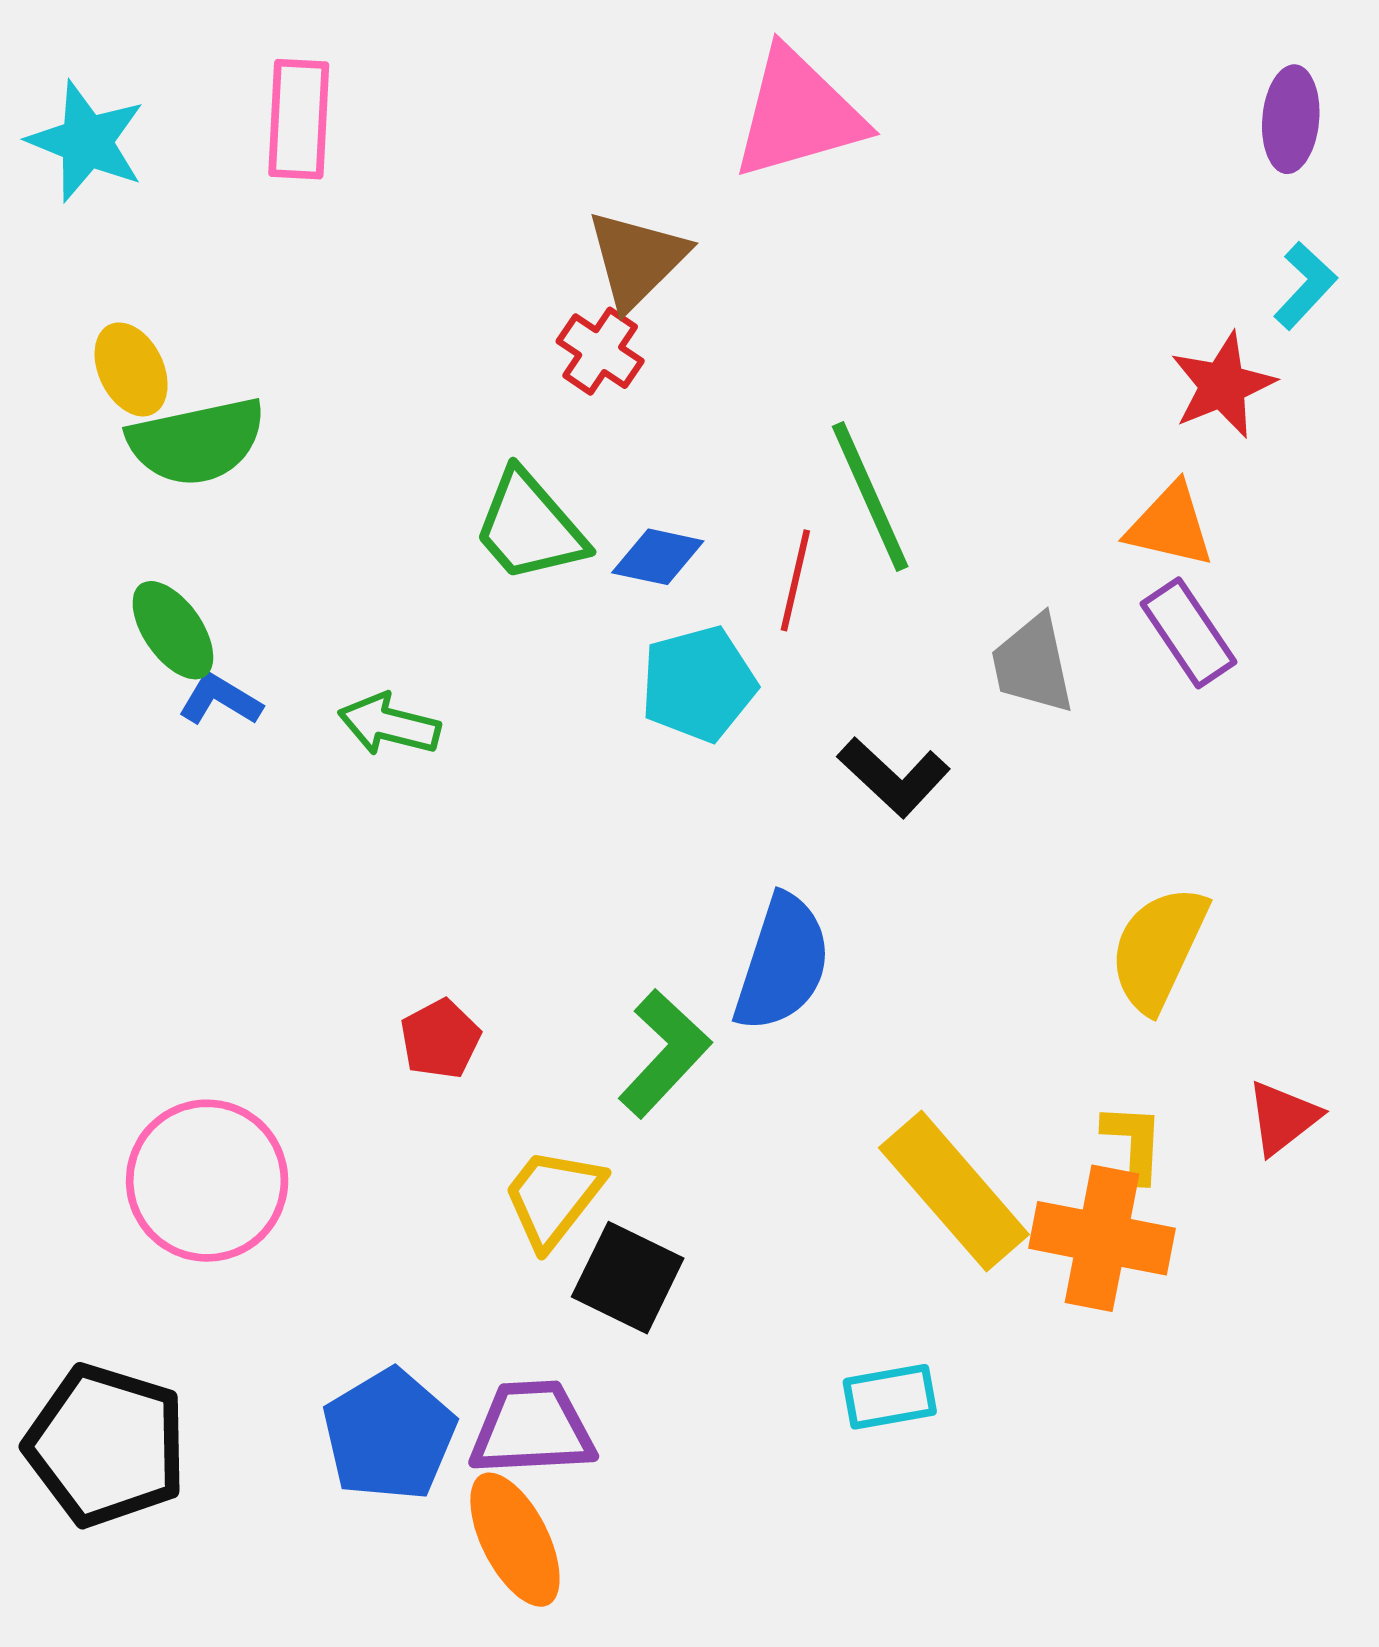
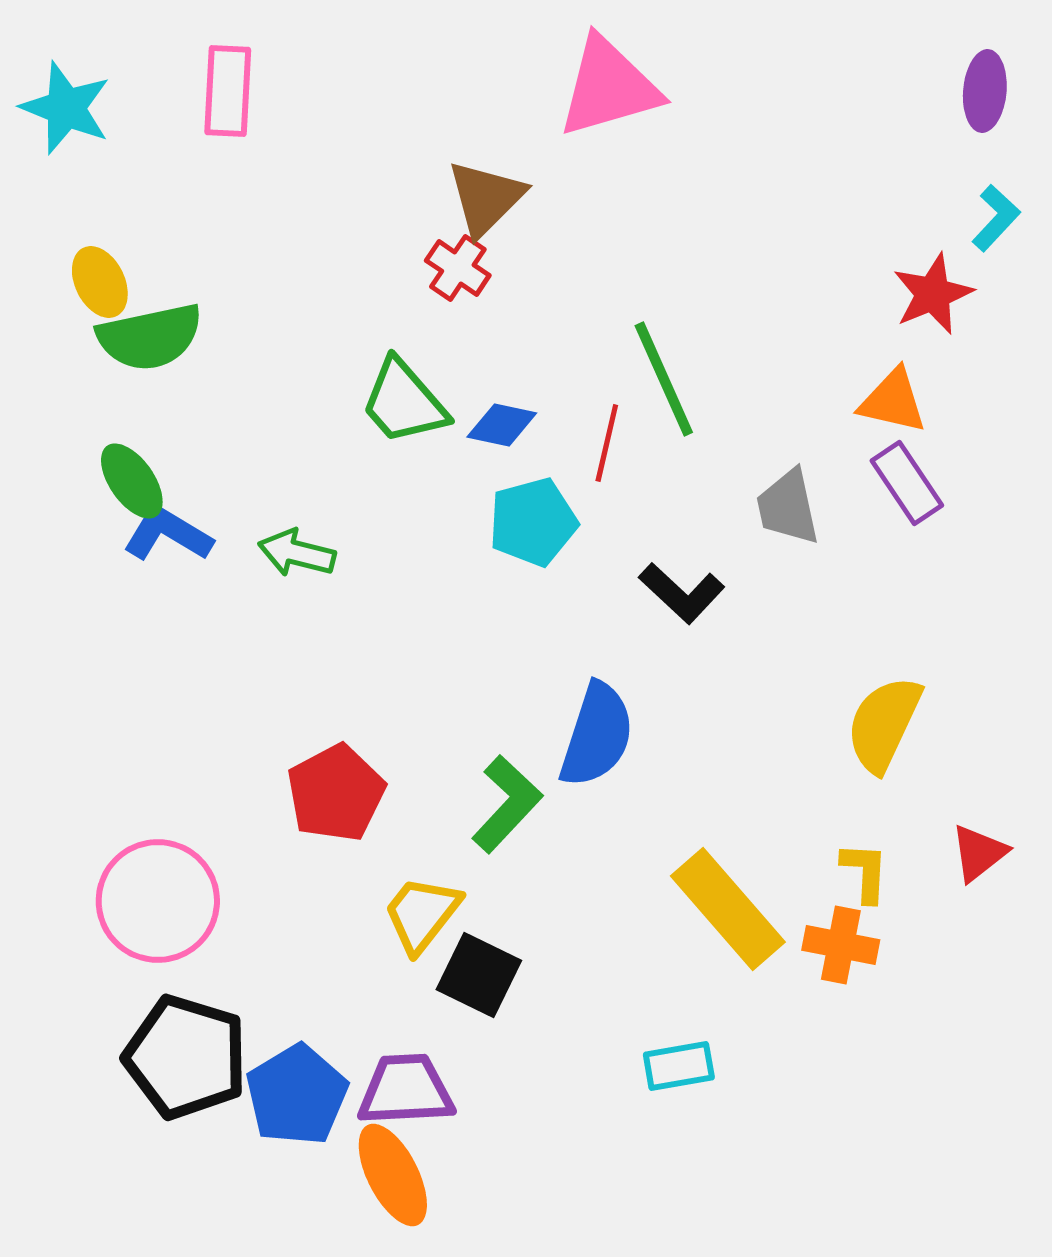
blue L-shape: (220, 700) -> (168, 534), size x1.4
red pentagon: (440, 1039) -> (336, 793), size x1.6
orange cross: (1102, 1238) -> (841, 945), size x0.7
black pentagon: (106, 1445) -> (186, 1057), moved

